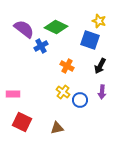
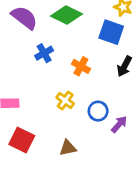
blue cross: (41, 46) -> (44, 53), moved
yellow cross: (63, 92) -> (65, 101), moved
purple arrow: (102, 92) -> (119, 124), moved, turned -144

